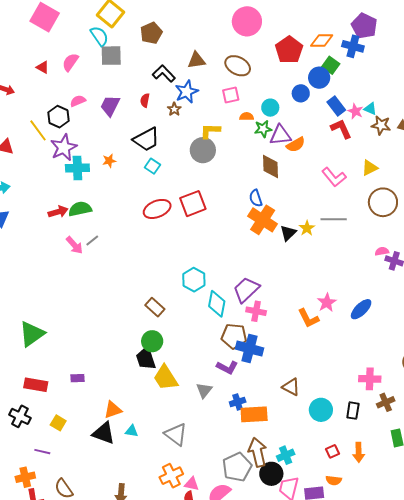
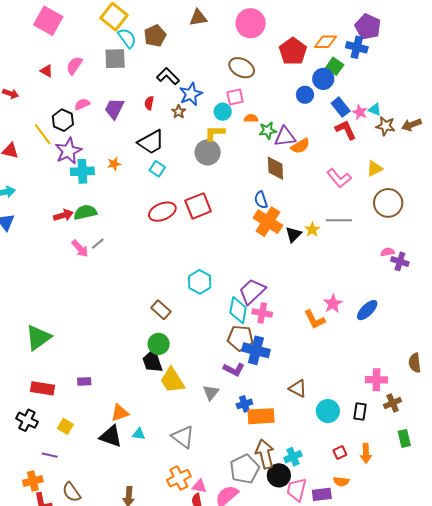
cyan semicircle: (99, 36) -> (127, 38), moved
brown triangle: (196, 60) -> (198, 18), moved
cyan circle: (270, 108) -> (223, 112), moved
cyan diamond: (217, 304) -> (238, 310), moved

